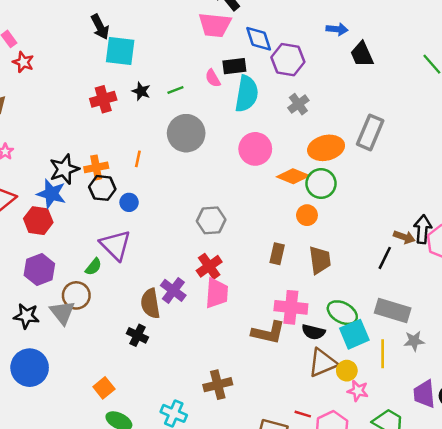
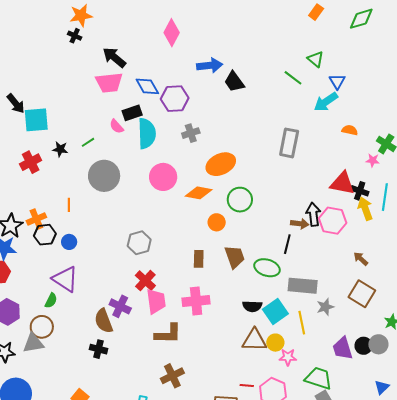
blue arrow: (337, 29) -> (210, 65), size x1.4
gray cross: (298, 104) -> (191, 133), turned 30
gray rectangle: (370, 132) -> (289, 143), moved
green circle: (321, 184) -> (240, 200), moved
pink cross: (291, 307) -> (196, 301), moved
gray triangle: (62, 312) -> (33, 343), turned -50
green ellipse: (342, 313) -> (267, 268), moved
black semicircle: (313, 332) -> (252, 306), moved
brown L-shape: (268, 333) -> (168, 334), moved
brown triangle: (323, 363) -> (254, 340), turned 36

